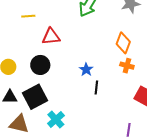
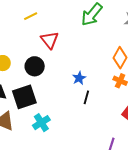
yellow line: (28, 16) -> (31, 16), turned -32
red triangle: (51, 37) -> (50, 40), turned 48

